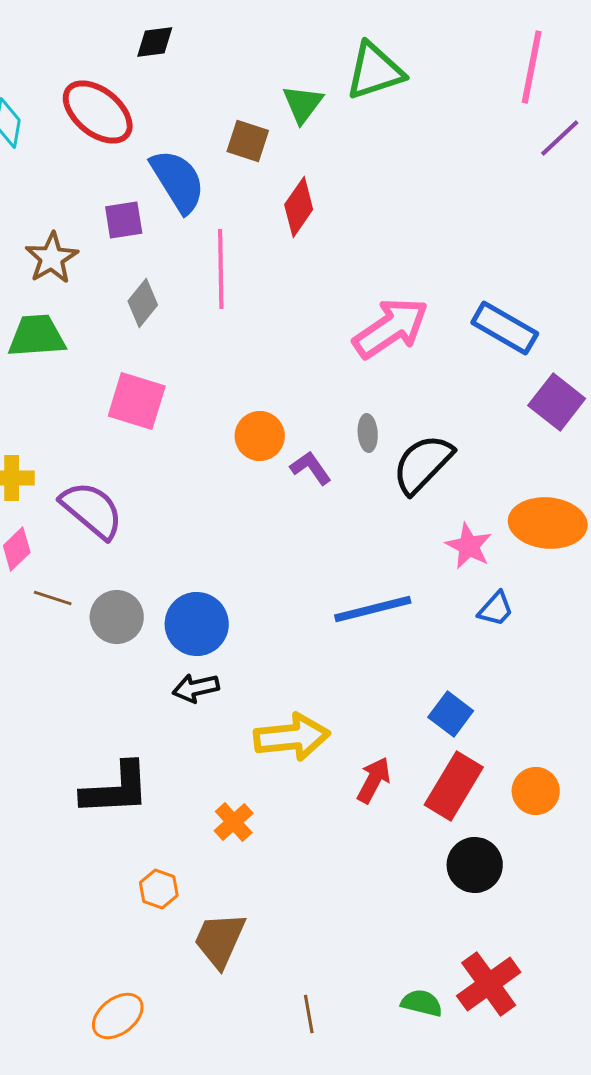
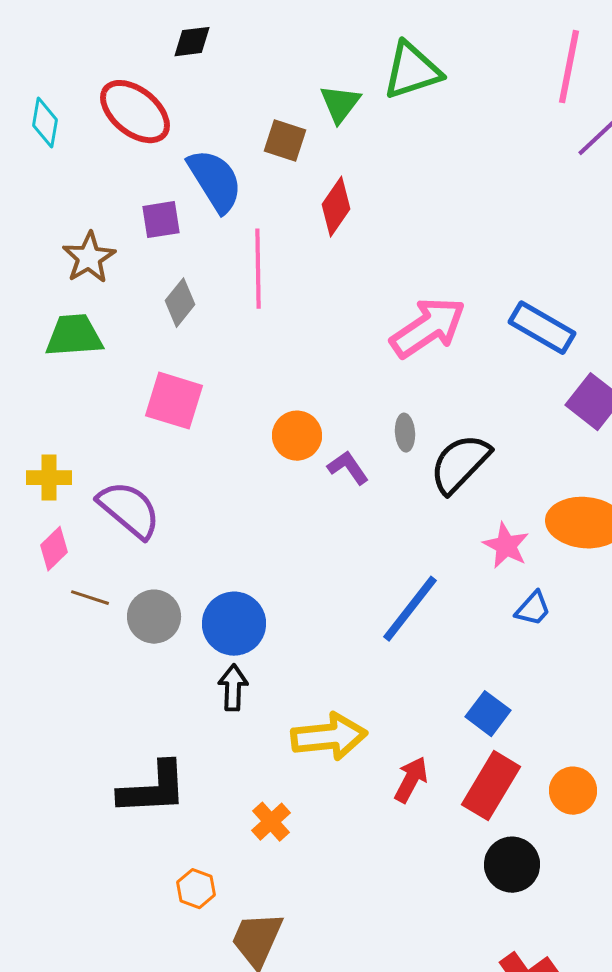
blue line: (373, 609) -> (410, 609), turned -38
black arrow: (196, 688) -> (233, 688), turned 105

